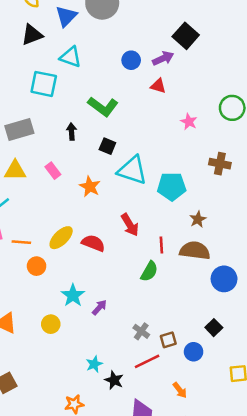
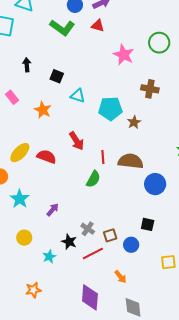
green L-shape: (103, 107) -> (62, 28), moved
pink star: (189, 122) -> (124, 55), size x1.5
cyan triangle: (132, 170) -> (78, 96), size x0.6
brown star: (198, 219) -> (134, 122), moved
cyan star: (73, 295) -> (20, 199), moved
yellow circle: (51, 324) -> (24, 238), moved
black square: (214, 328) -> (148, 224), turned -32
black star: (114, 380) -> (69, 242), moved

